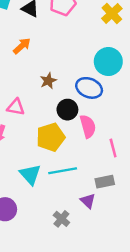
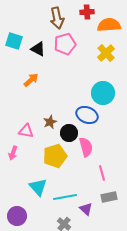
brown star: (48, 81) -> (50, 122), moved
pink line: (113, 148) -> (102, 173), moved
cyan line: (63, 171) -> (65, 197), moved
gray rectangle: (105, 182) -> (109, 197), moved

